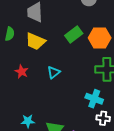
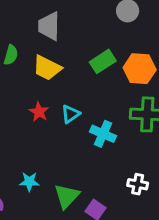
red star: (22, 72) -> (39, 112), moved
cyan cross: (94, 99) -> (103, 134), moved

